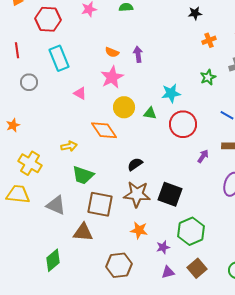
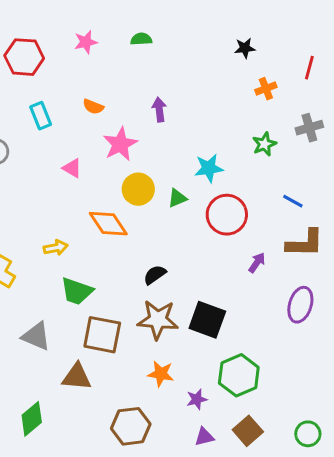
orange semicircle: (112, 52) -> (93, 107), moved
cyan rectangle: (59, 58) -> (41, 116), size x0.7
green triangle: (150, 113) -> (177, 198), turned -32

